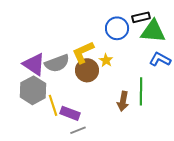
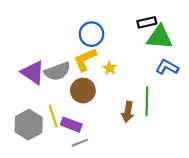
blue circle: (117, 28) -> (91, 34), moved
brown circle: (87, 70) -> (83, 91), moved
gray hexagon: (33, 90) -> (29, 125), moved

